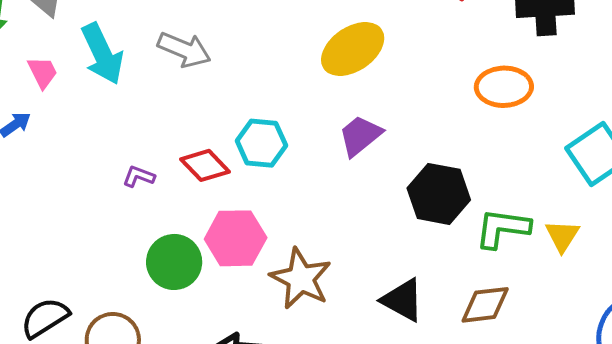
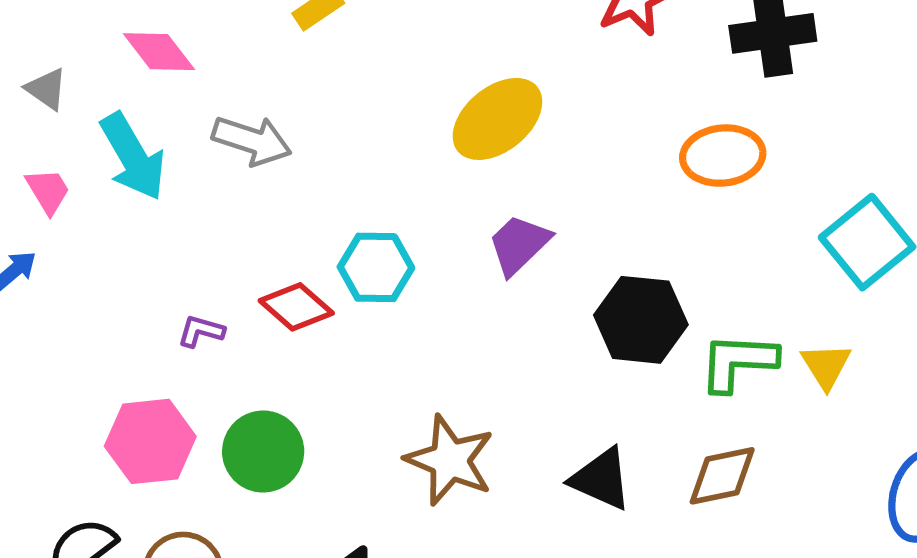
pink hexagon: (236, 238) -> (150, 441), moved

